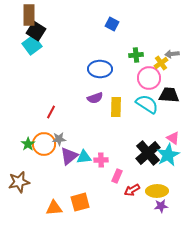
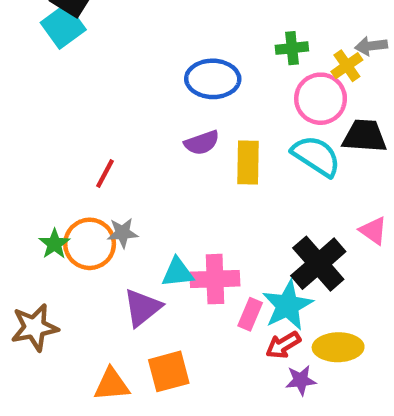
cyan star: (168, 155) -> (288, 305), moved
purple triangle: (69, 156) -> (142, 308), moved
pink cross: (101, 160) -> (215, 279), size x1.5
purple star: (161, 206) -> (301, 380), moved

